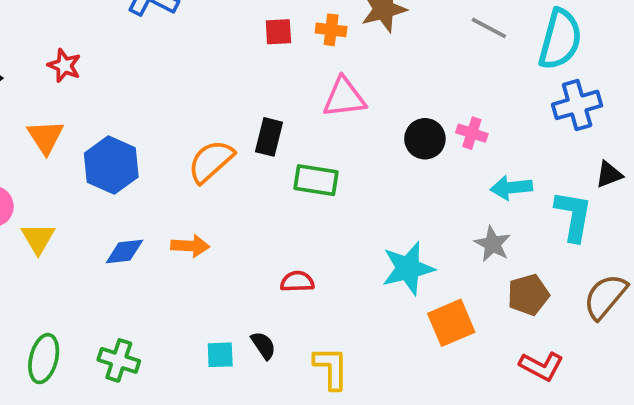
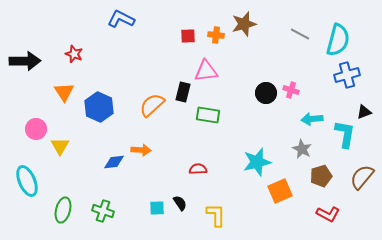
pink triangle: (344, 97) -> (206, 71), moved
blue diamond: (124, 251) -> (114, 162), moved

